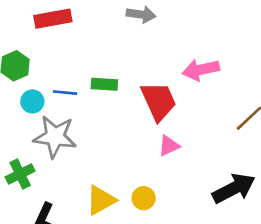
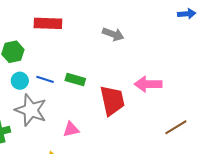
pink triangle: (169, 146) -> (71, 129), moved

